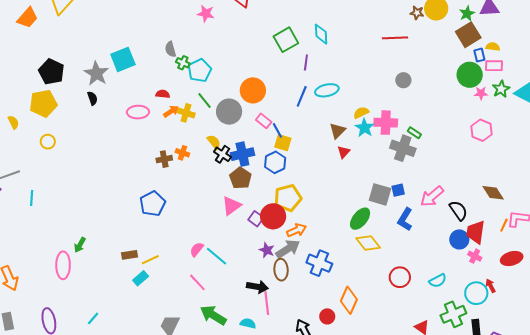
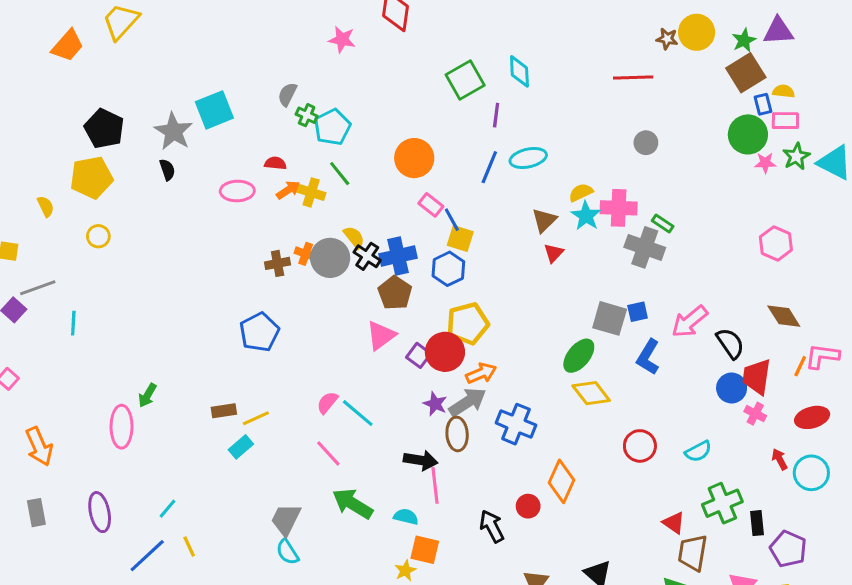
gray semicircle: (170, 49) -> (287, 94), turned 42
gray circle: (229, 112) -> (330, 258), moved
pink hexagon: (482, 130) -> (776, 243), moved
cyan circle: (476, 293) -> (811, 473), moved

